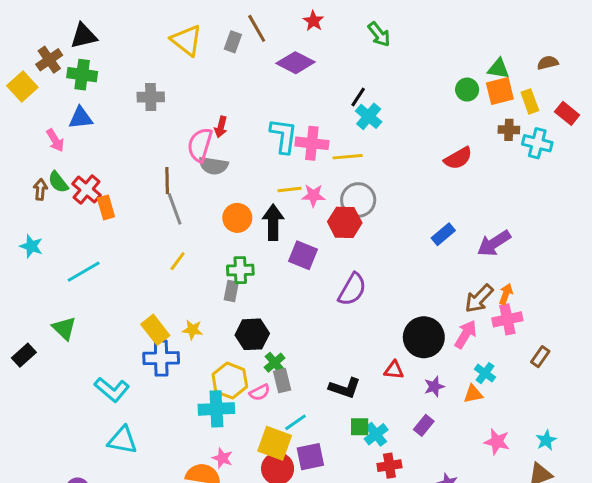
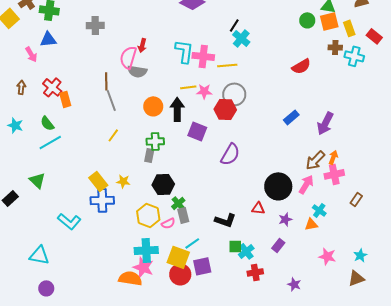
green semicircle: (58, 182) -> (47, 123), moved
purple arrow: (494, 243) -> (325, 123), turned -30
cyan cross: (216, 409) -> (146, 250), moved
cyan triangle: (122, 440) -> (39, 255), moved
pink star: (222, 458) -> (143, 267), size x1.5

